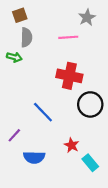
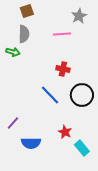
brown square: (20, 15) -> (27, 11), moved
red cross: (69, 76) -> (63, 69), size x0.6
blue line: (43, 112) -> (50, 95), moved

